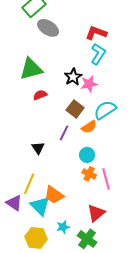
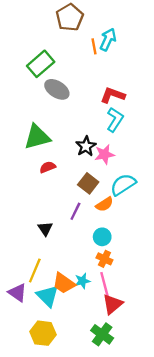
pink line: (106, 179) -> (104, 284), moved
cyan star: (63, 227) -> (82, 281), moved

